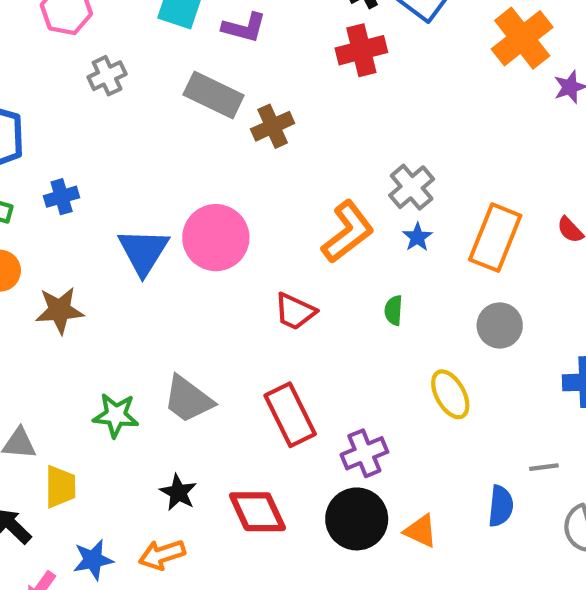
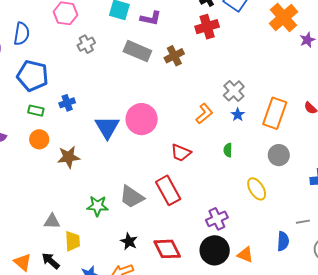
brown cross: (273, 126) -> (174, 56), moved
orange L-shape: (348, 232) -> (204, 114), size x0.7
red rectangle: (290, 415) -> (168, 190), moved

